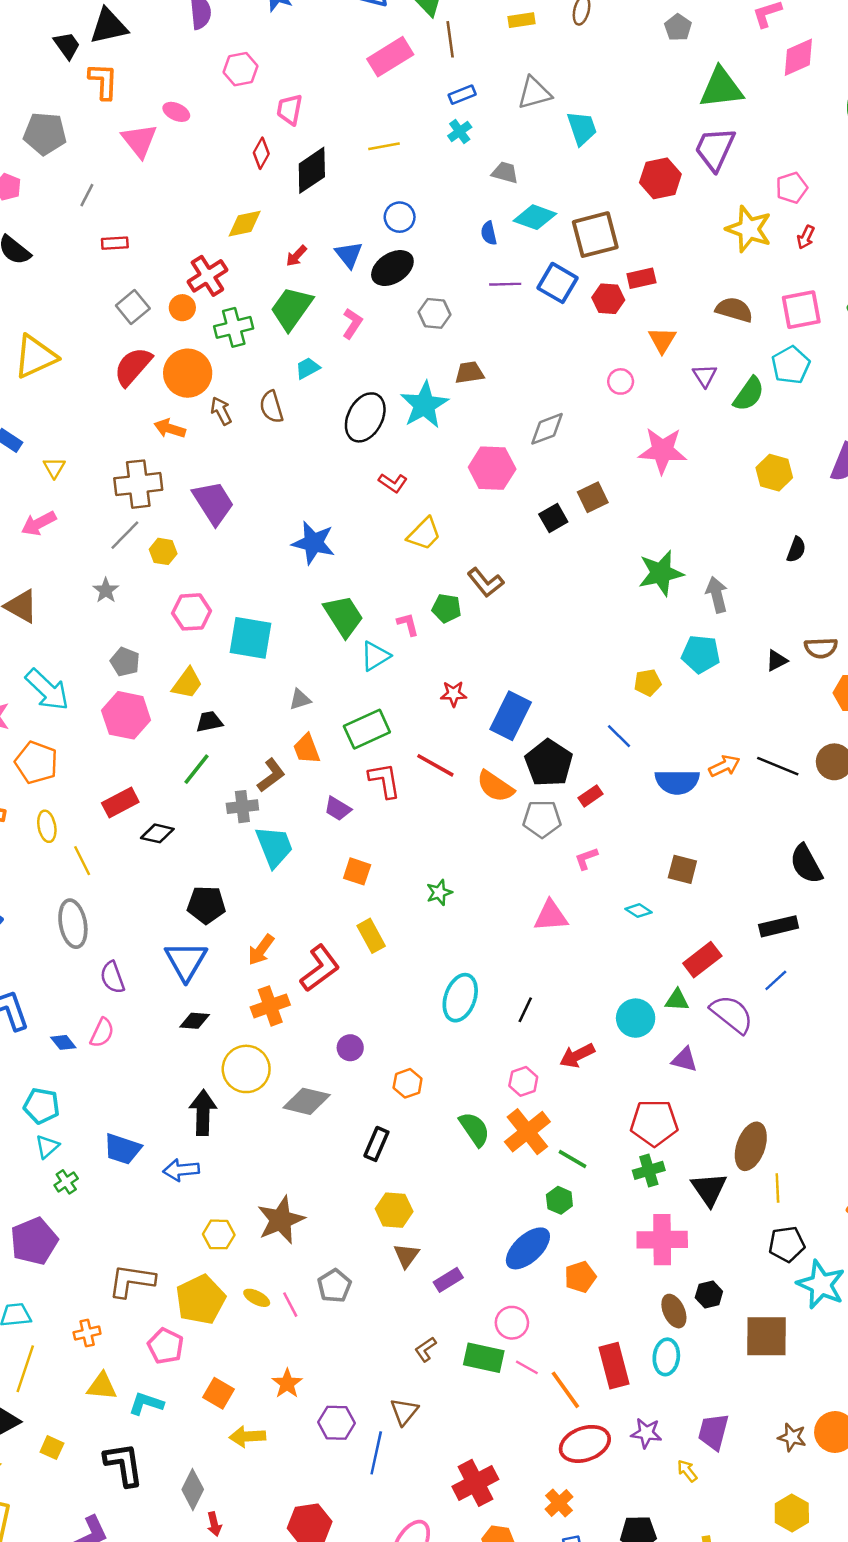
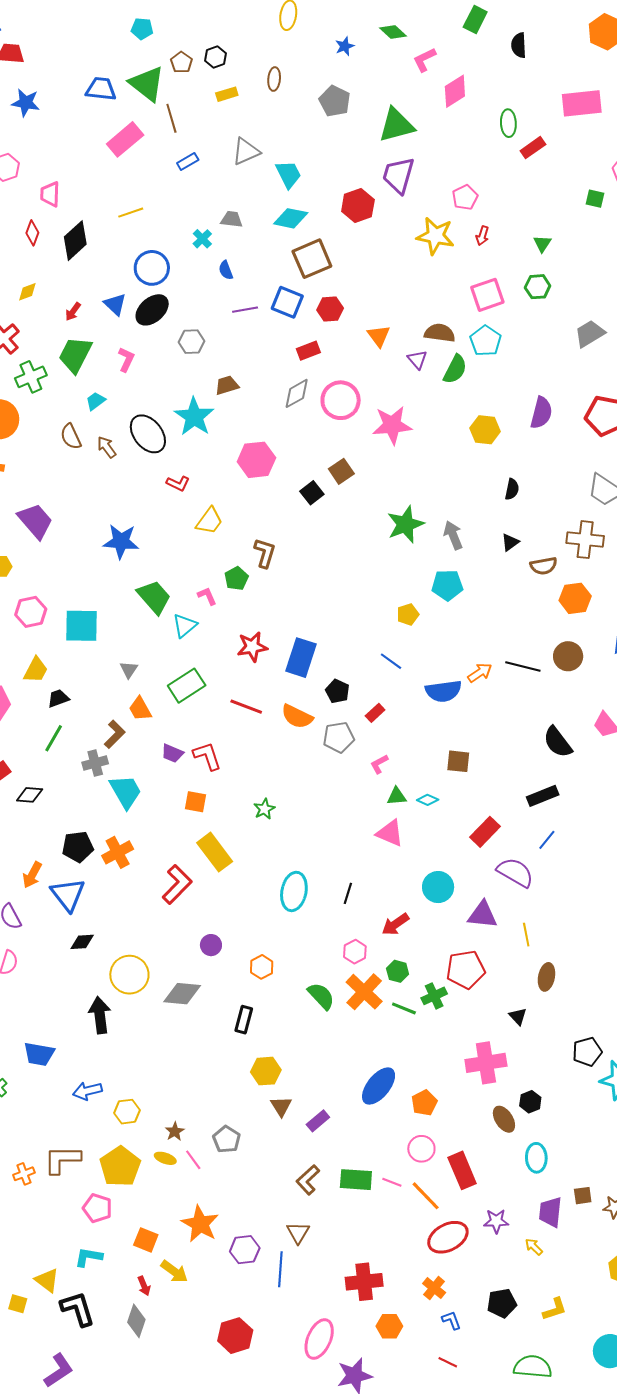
gray pentagon: (678, 27) -> (335, 101), moved, size x1.4
cyan cross: (460, 131) -> (202, 239), moved
blue circle: (400, 217) -> (152, 268), size x1.4
cyan diamond: (535, 217) -> (291, 218), moved
yellow diamond: (245, 224) -> (27, 292), size x0.7
red rectangle: (641, 278) -> (308, 351), moved
brown semicircle: (734, 310) -> (440, 333), moved
pink circle: (621, 381) -> (341, 400), moved, size x1.8
brown arrow: (221, 411) -> (107, 447), moved
black ellipse: (365, 417) -> (148, 434), turned -57
gray diamond: (547, 429) -> (297, 393), moved
brown L-shape: (486, 582) -> (265, 553), turned -116
green pentagon: (447, 608) -> (236, 578), turned -30
black triangle: (777, 660) -> (510, 542), moved
red star: (453, 694) -> (252, 647), size x1.4
gray triangle: (300, 699) -> (129, 670), turned -30
black pentagon: (549, 763) -> (337, 691), size x0.6
red L-shape: (385, 780) -> (207, 756), moved
pink triangle: (551, 916) -> (390, 833), moved, turned 36
yellow rectangle: (371, 936) -> (215, 852), size x1.4
orange arrow: (261, 950) -> (32, 875), moved
green triangle: (677, 1000) -> (397, 796), moved
orange cross: (270, 1006) -> (118, 852), moved
purple triangle: (684, 1060) -> (483, 915), size x1.4
brown ellipse: (751, 1146) -> (546, 977), size x0.7
blue arrow: (181, 1170) -> (87, 1091), moved
green cross: (649, 1170) -> (434, 996), moved
yellow line: (777, 1188) -> (526, 935), moved
black triangle: (709, 1189) -> (518, 1016), size x0.6
green hexagon: (559, 1200) -> (398, 971), moved
brown star: (281, 1220) -> (175, 1131), moved, size x0.5
pink circle: (512, 1323) -> (421, 1149), moved
orange cross: (87, 1333) -> (24, 1174), moved
brown square: (767, 1336) -> (583, 1196), moved, size x0.5
brown L-shape: (426, 1349) -> (308, 1180), size x1.4
cyan ellipse: (666, 1357) -> (536, 1158), moved
orange star: (287, 1384) -> (200, 1224), size x1.5
yellow triangle: (102, 1386) -> (47, 1280), moved, turned 40
yellow arrow: (247, 1436) -> (174, 1271), turned -132
red cross: (475, 1483) -> (364, 1282), turned 30
red arrow: (214, 1524) -> (144, 1286), moved

